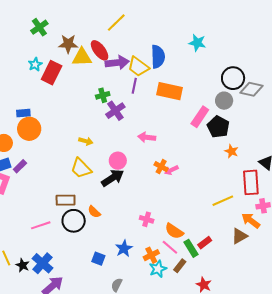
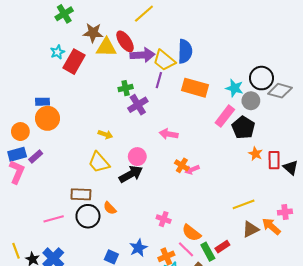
cyan star: (197, 43) -> (234, 88), moved
red rectangle: (251, 182) -> (274, 160), moved, size x0.7
brown triangle: (239, 236) -> (251, 229), moved

